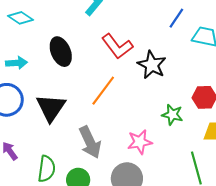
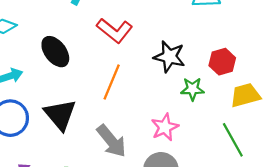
black star: (152, 65) -> (169, 57), moved

